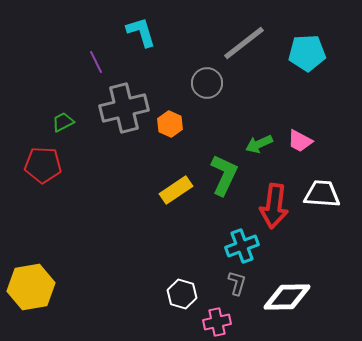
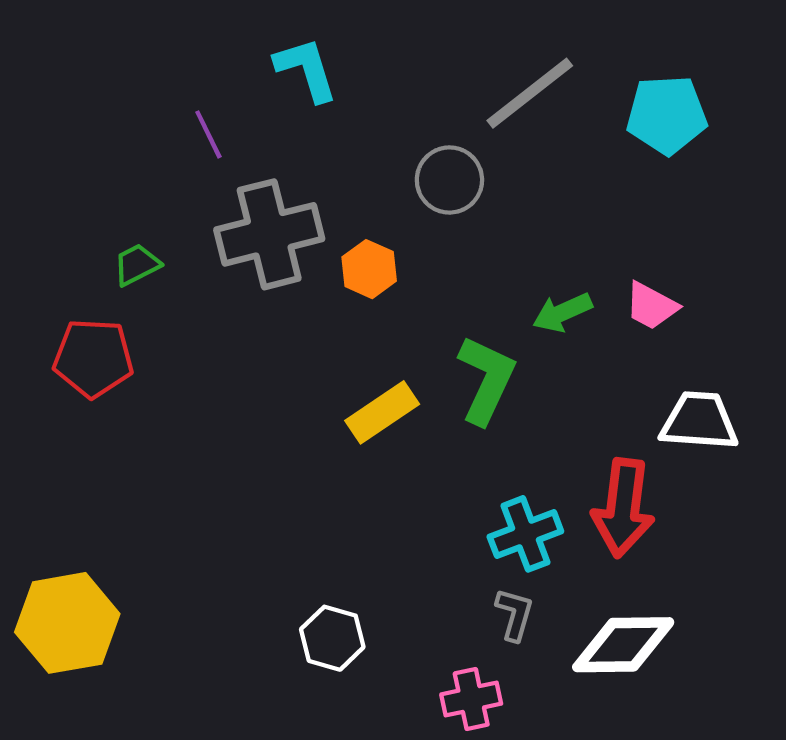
red arrow: (274, 206) -> (623, 508), moved
white hexagon: (182, 294) -> (332, 638), moved

